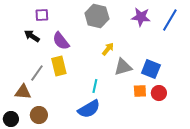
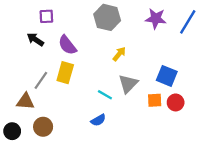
yellow rectangle: (59, 66) -> (65, 73), turned 30
gray triangle: (123, 67) -> (128, 84), moved, turned -30
cyan line: (95, 86) -> (105, 95), turned -72
blue semicircle: (89, 109) -> (98, 120), size x0.6

